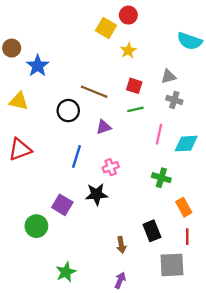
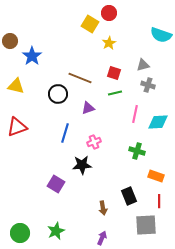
purple square: (62, 205) -> (56, 184), moved
orange rectangle: (184, 207) -> (156, 176), turned -42
green circle: (36, 226) -> (20, 233), moved

